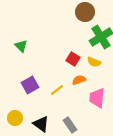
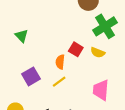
orange semicircle: (79, 80) -> (60, 62), moved, turned -64

